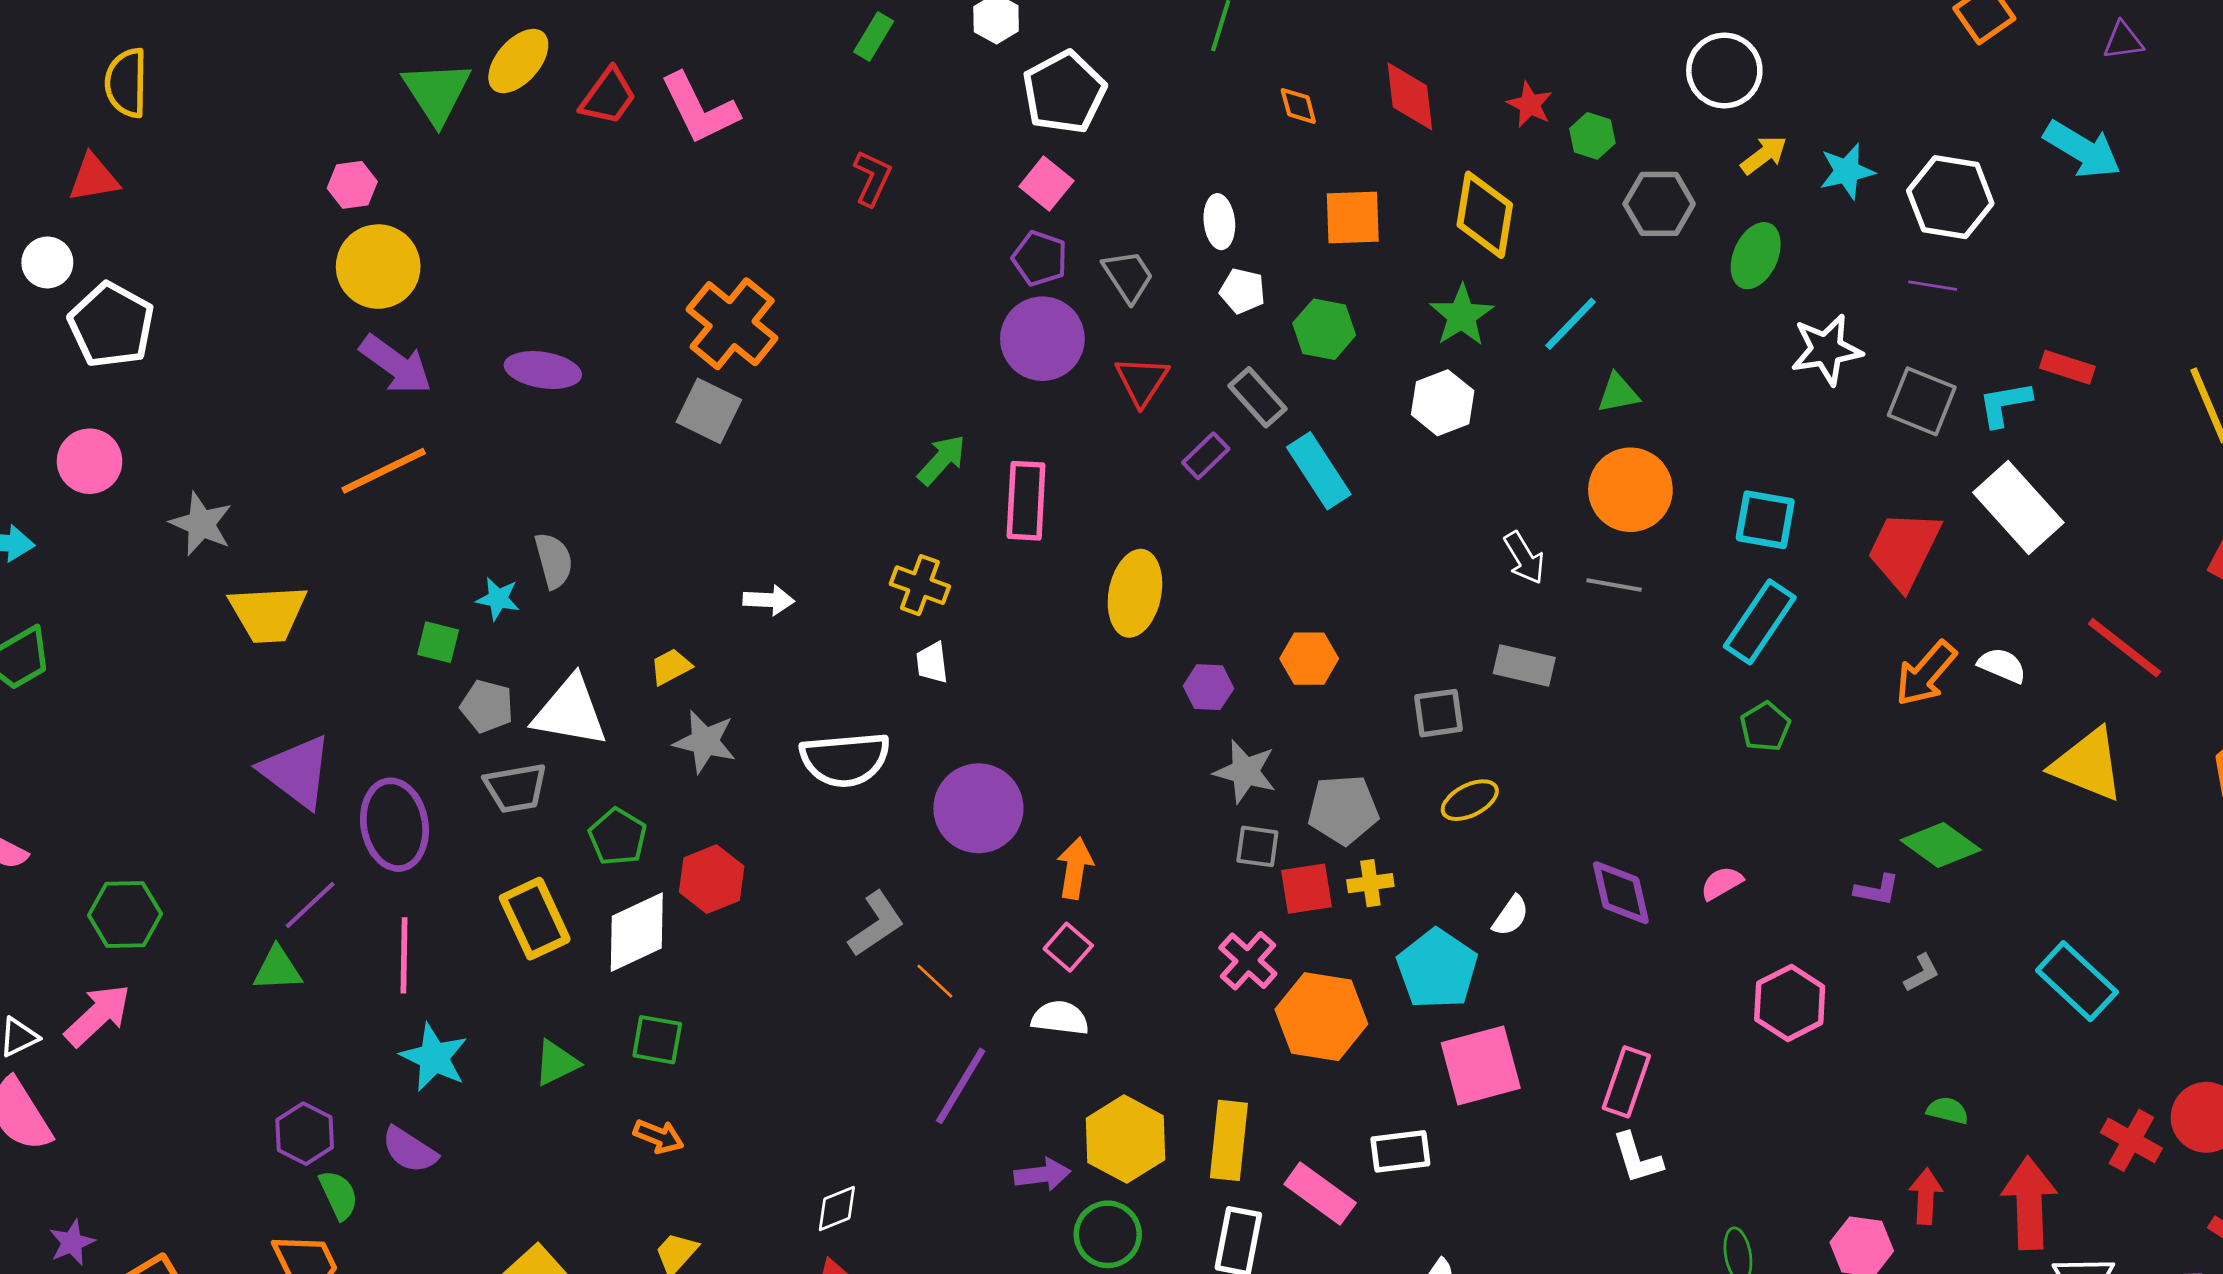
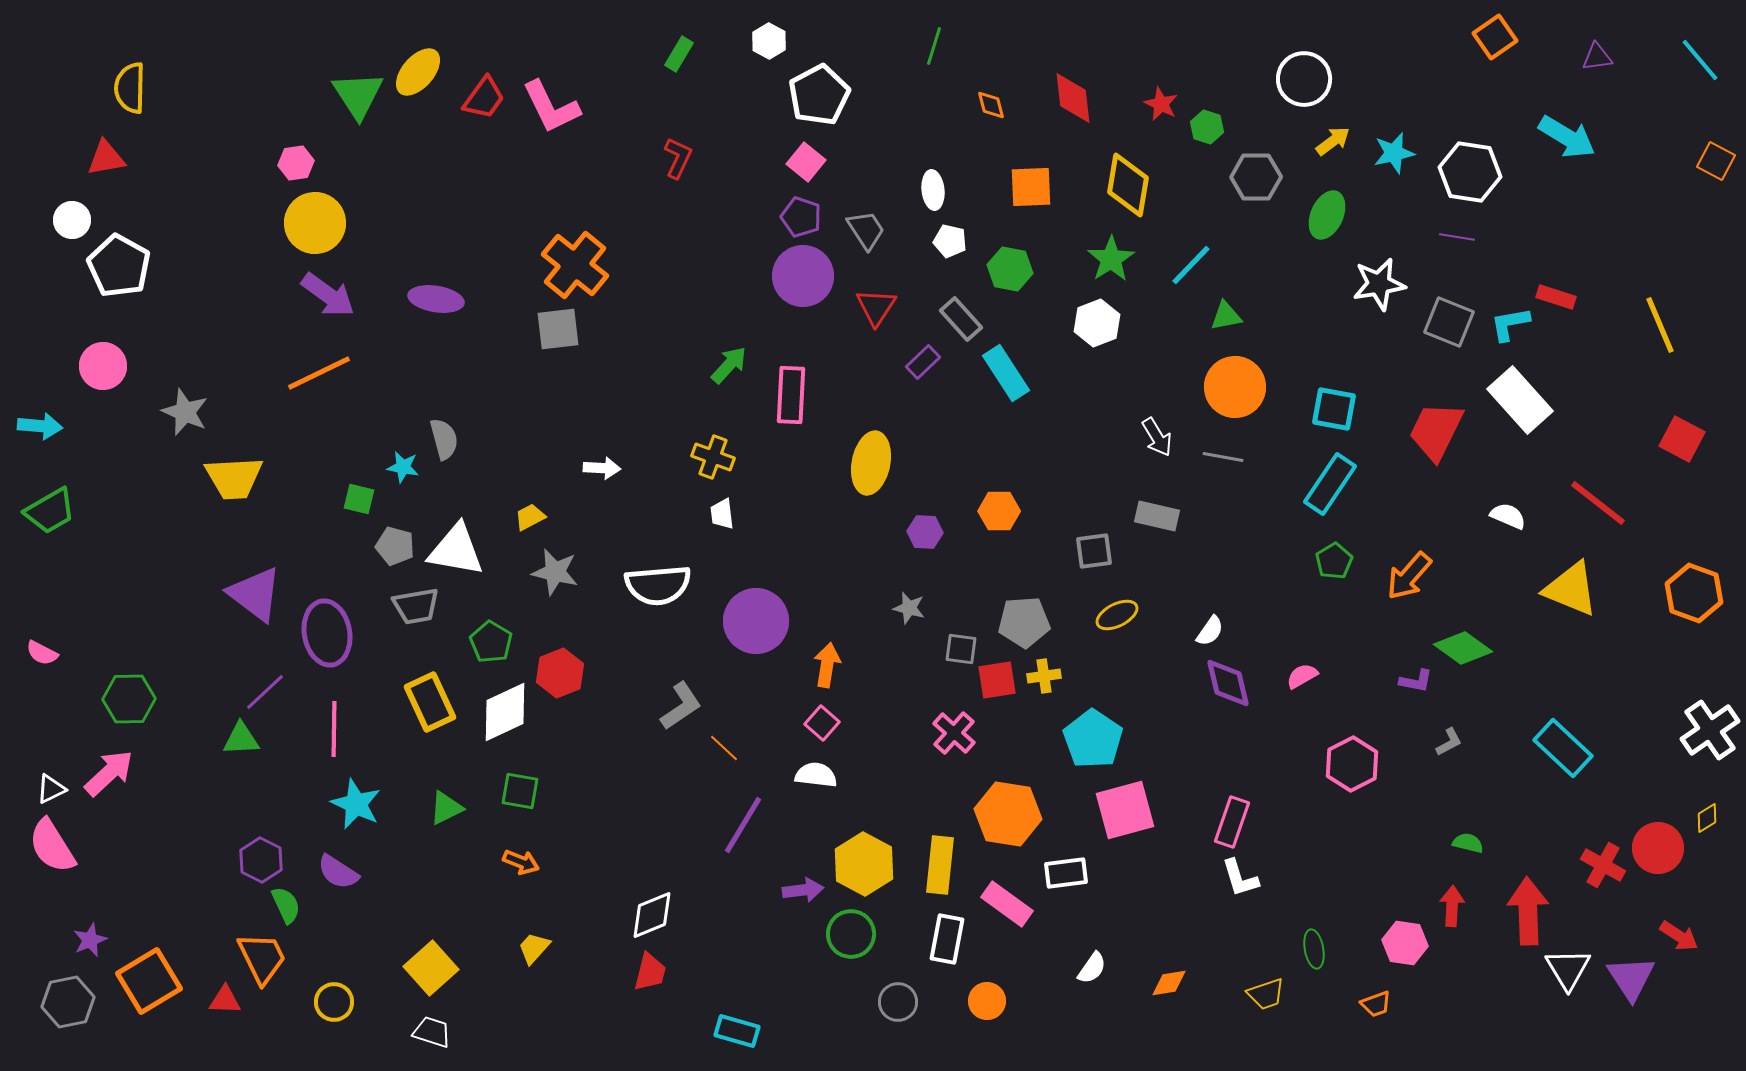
gray square: (709, 411) -> (558, 329), turned -33
orange arrow: (1926, 674) -> (1409, 576), moved
gray star: (1245, 772) -> (909, 608), moved, size x0.7
white semicircle: (1511, 916) -> (1210, 631), moved
orange hexagon: (1321, 1017) -> (1008, 814), moved
white diamond: (837, 1208) -> (652, 915), size x1.4

